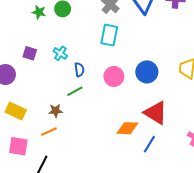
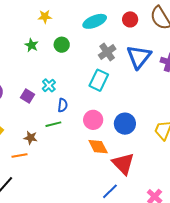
green star: (39, 12) -> (31, 45), moved
purple square: (30, 53) -> (27, 96), moved
orange diamond: (127, 128) -> (98, 147), moved, turned 45

